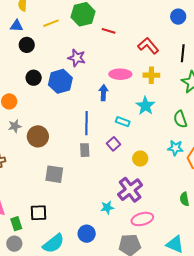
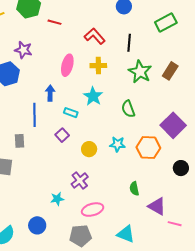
pink ellipse: (120, 74) -> (67, 65), turned -75
blue arrow: (103, 93) -> (50, 93), moved
cyan star: (175, 148) -> (118, 144), moved
gray rectangle: (85, 150) -> (19, 141), moved
purple cross: (130, 190) -> (80, 180), size x0.7

